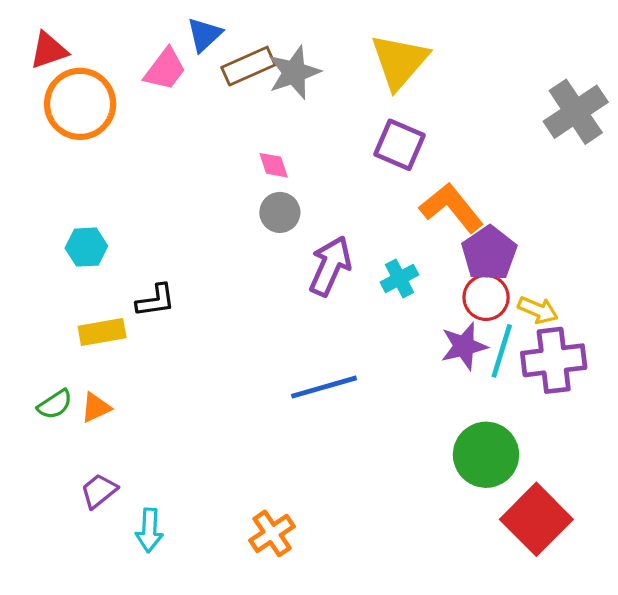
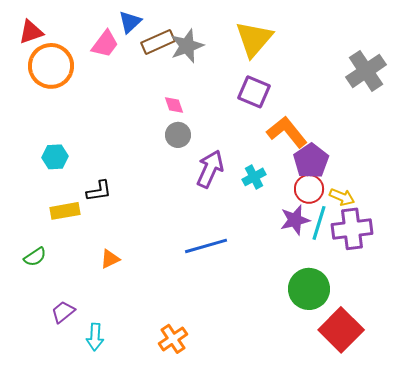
orange triangle: (96, 408) -> (110, 259), moved

